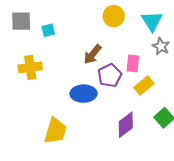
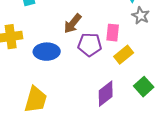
purple pentagon: (110, 75) -> (90, 45), turned 30
blue ellipse: (84, 94) -> (47, 52), moved

